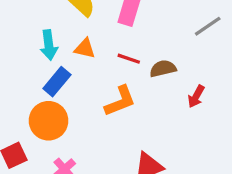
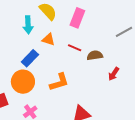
cyan arrow: (49, 45) -> (28, 25), moved
orange L-shape: (120, 101) -> (59, 82), moved

